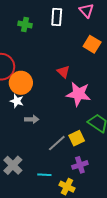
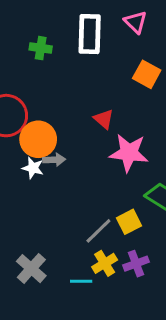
white rectangle: (57, 17) -> (90, 34), size x1.4
gray arrow: (32, 119) -> (54, 160), moved
yellow cross: (67, 187) -> (105, 263), moved, turned 35

